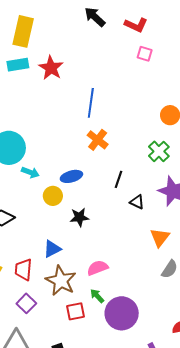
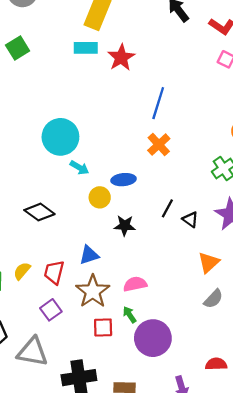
black line: (119, 179) -> (167, 208), moved

